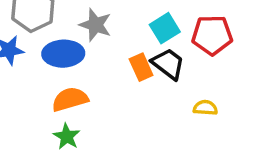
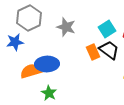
blue ellipse: (63, 54) -> (47, 64), moved
orange semicircle: (70, 99) -> (31, 71), moved

